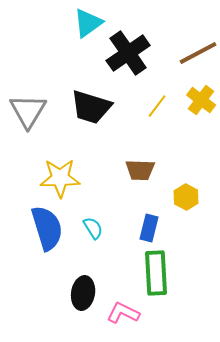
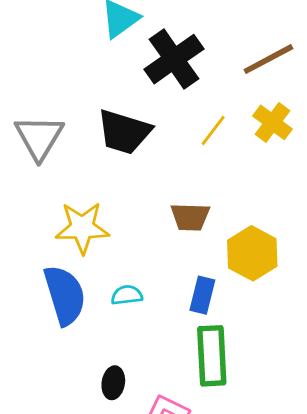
yellow hexagon: (186, 197) -> (252, 253), size x1.5
cyan semicircle: (93, 228) -> (127, 295), turned -65
black ellipse: (83, 293) -> (113, 383), size x0.7

